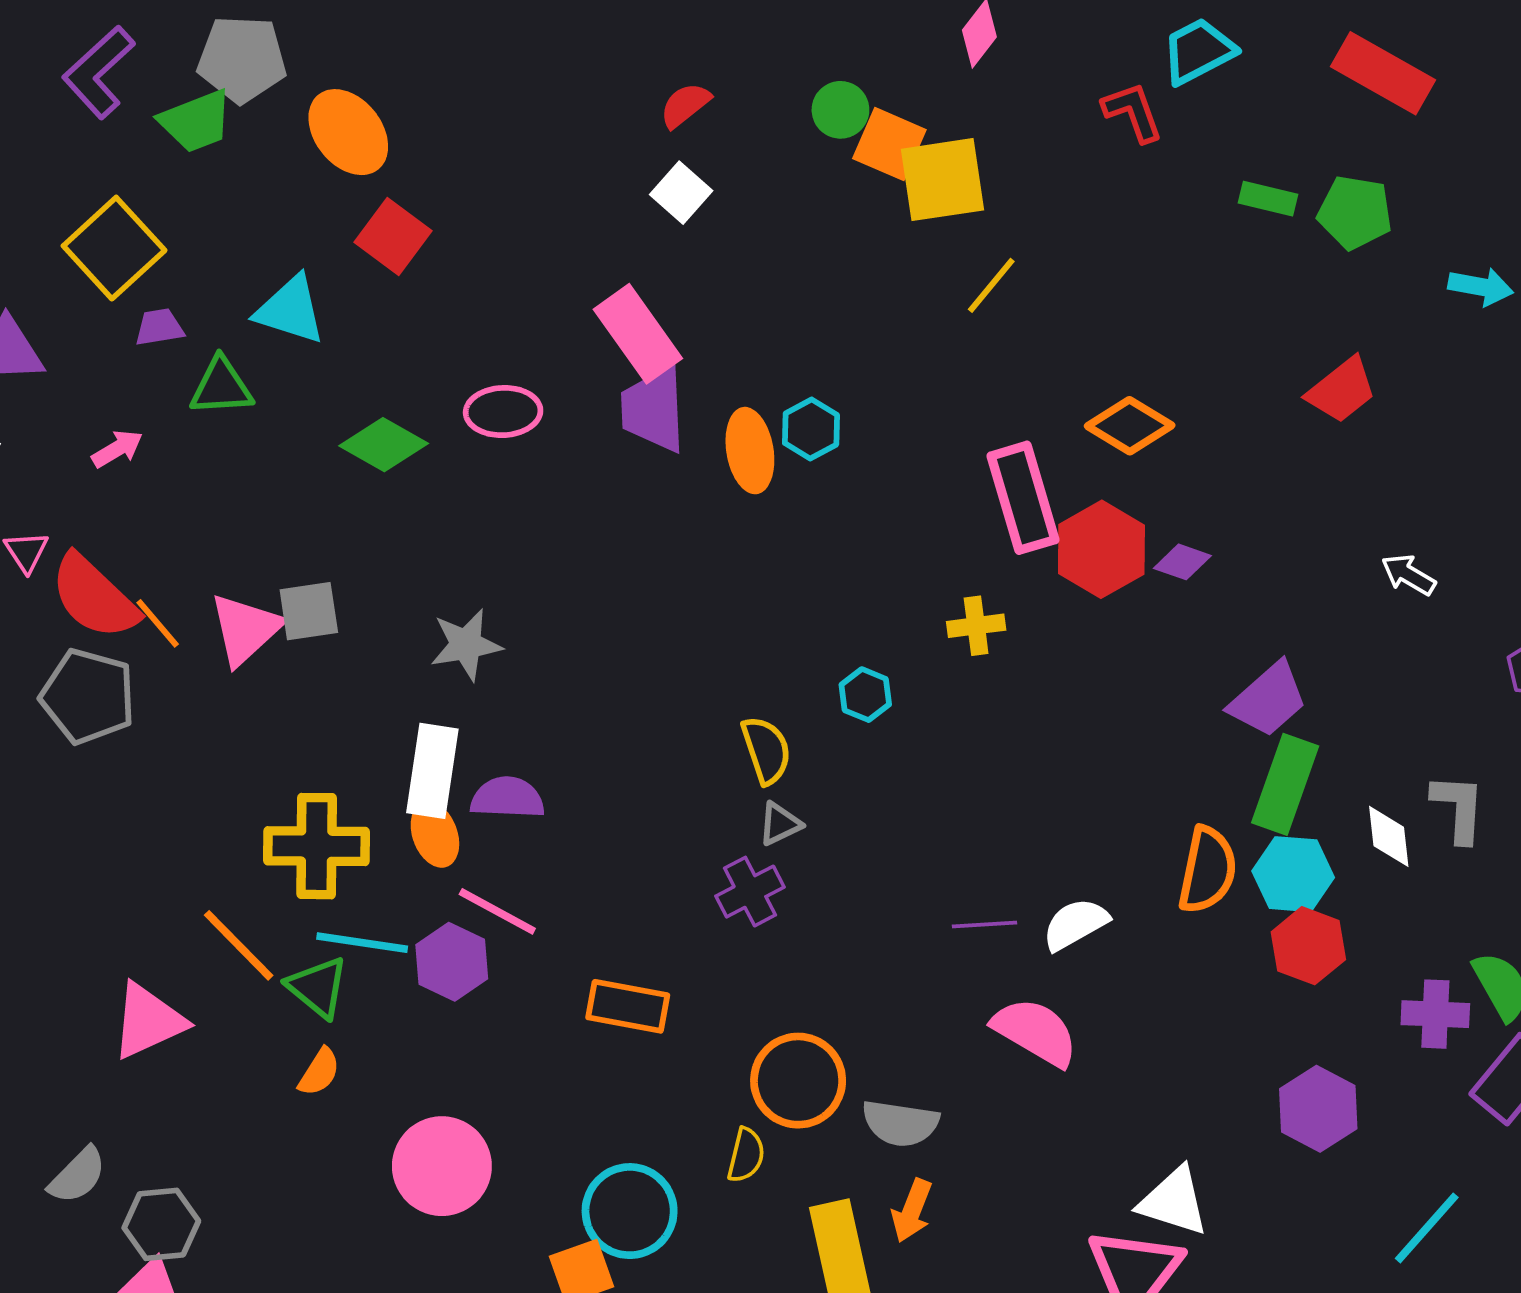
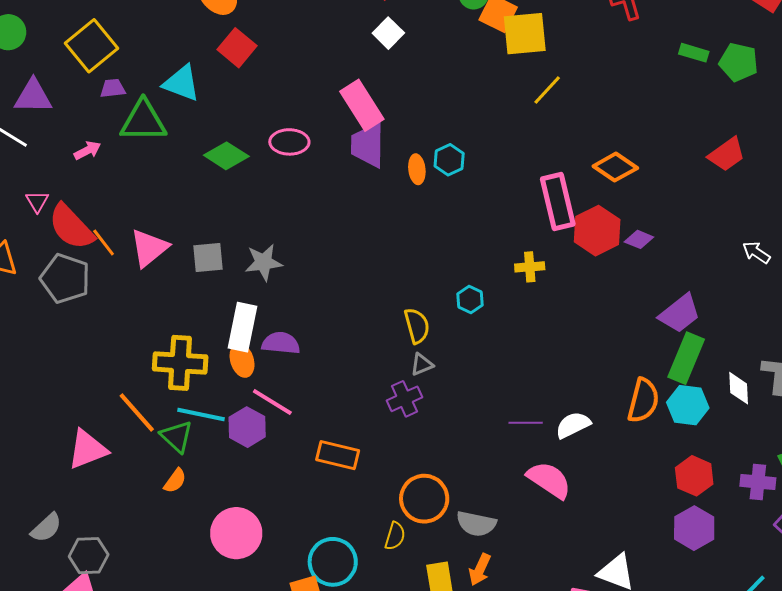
green triangle: (221, 387) -> (143, 121), size x1.4
orange ellipse: (750, 451) -> (417, 169), size x0.7
gray square: (309, 611) -> (208, 258), moved
red hexagon: (1308, 946) -> (694, 476), moved

